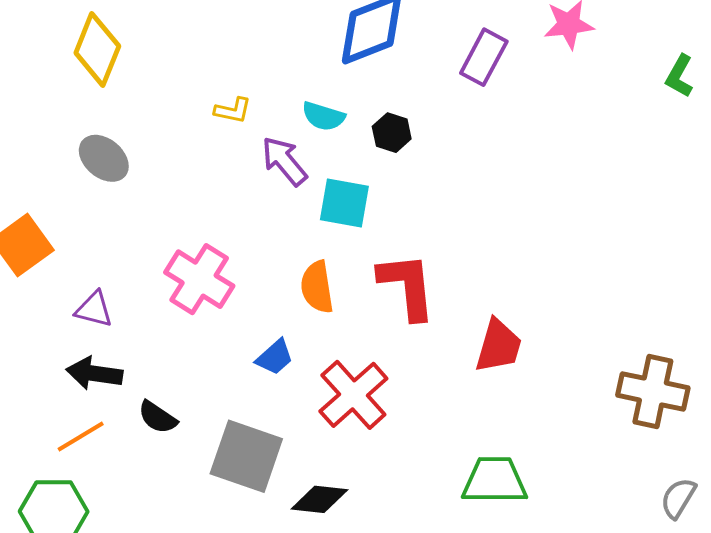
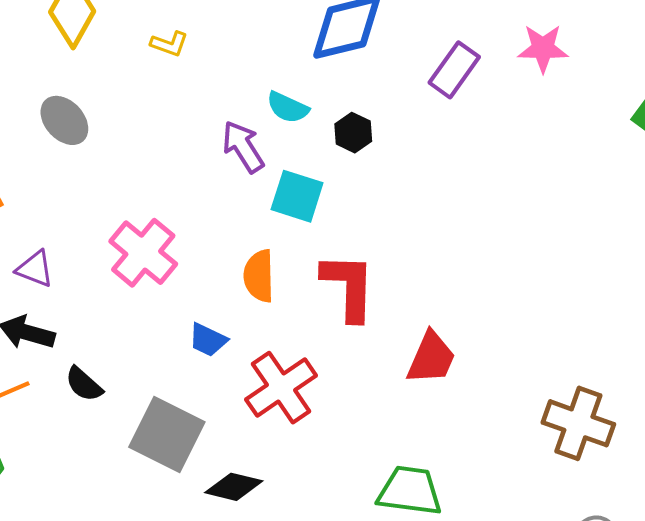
yellow L-shape: (233, 110) -> (169, 44), moved
blue trapezoid: (275, 357) -> (208, 340), turned 60

